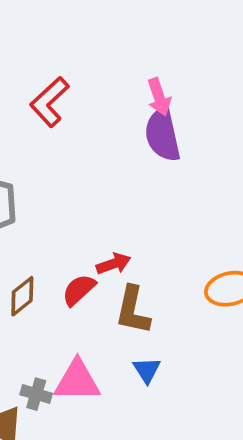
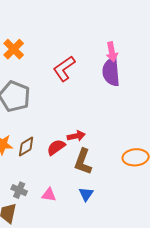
red L-shape: (49, 102) -> (64, 69), moved
pink triangle: (77, 381) -> (49, 195), size x0.6
gray cross: (36, 394) -> (19, 190), moved

